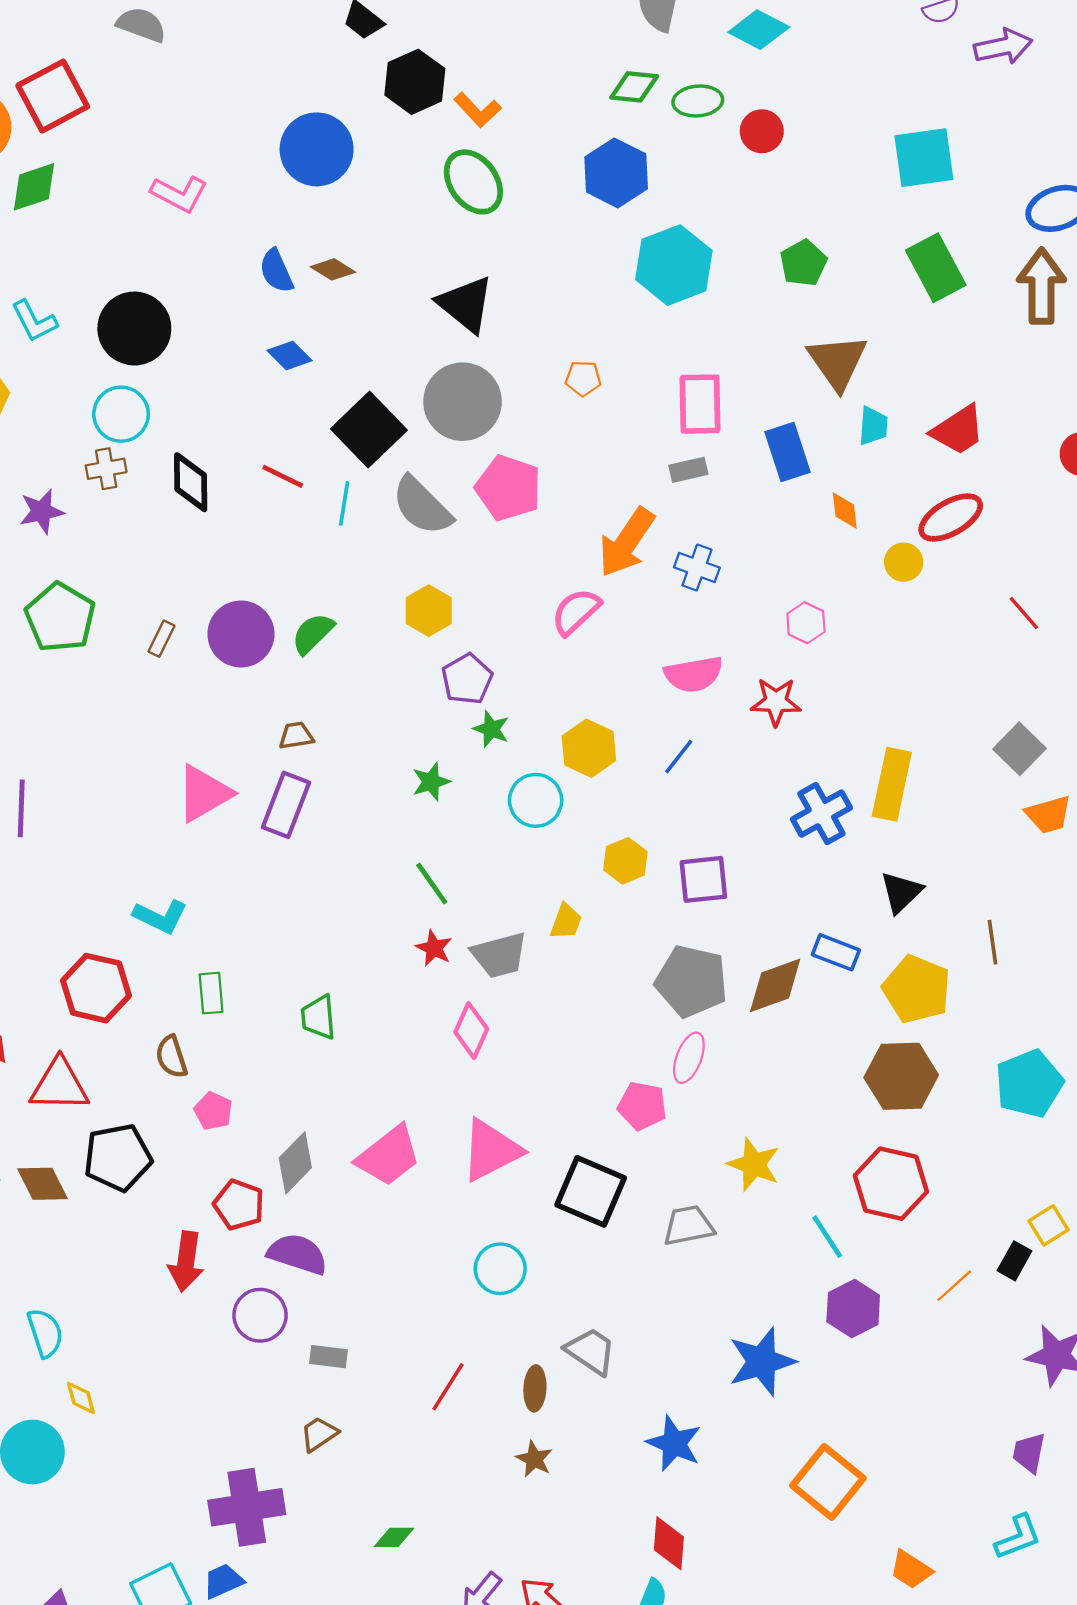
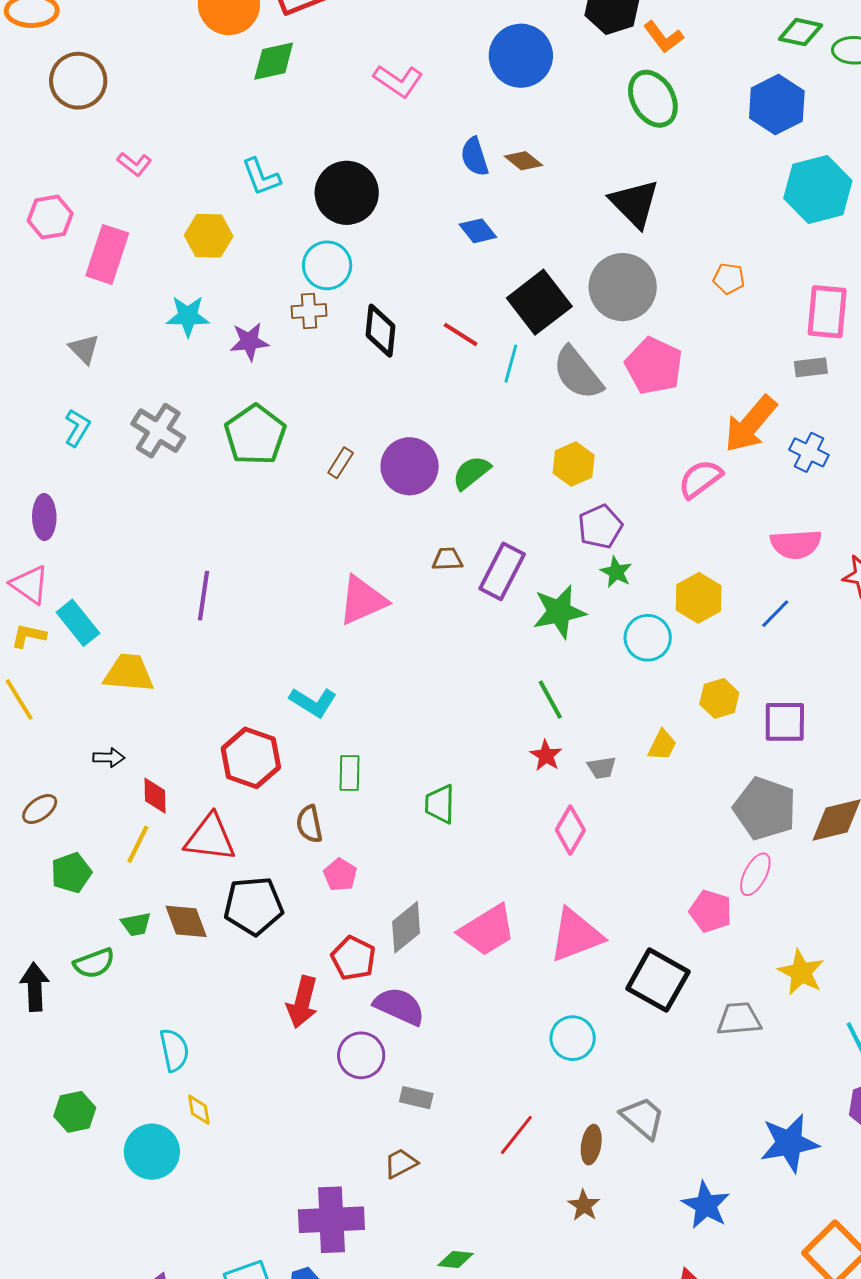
green star: (431, 782) -> (559, 612), size x1.6
purple rectangle: (286, 805) -> (502, 571), moved
gray trapezoid: (499, 955) -> (602, 768), size x0.6

